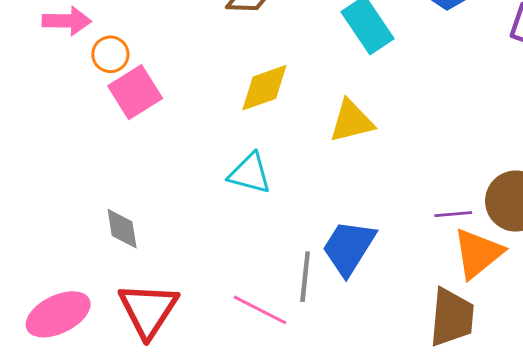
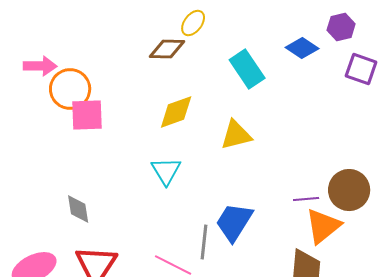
orange circle: (110, 54) -> (70, 89), size x1.6
pink square: (135, 92) -> (87, 115), turned 30
cyan triangle: (250, 173) -> (166, 171), turned 44

